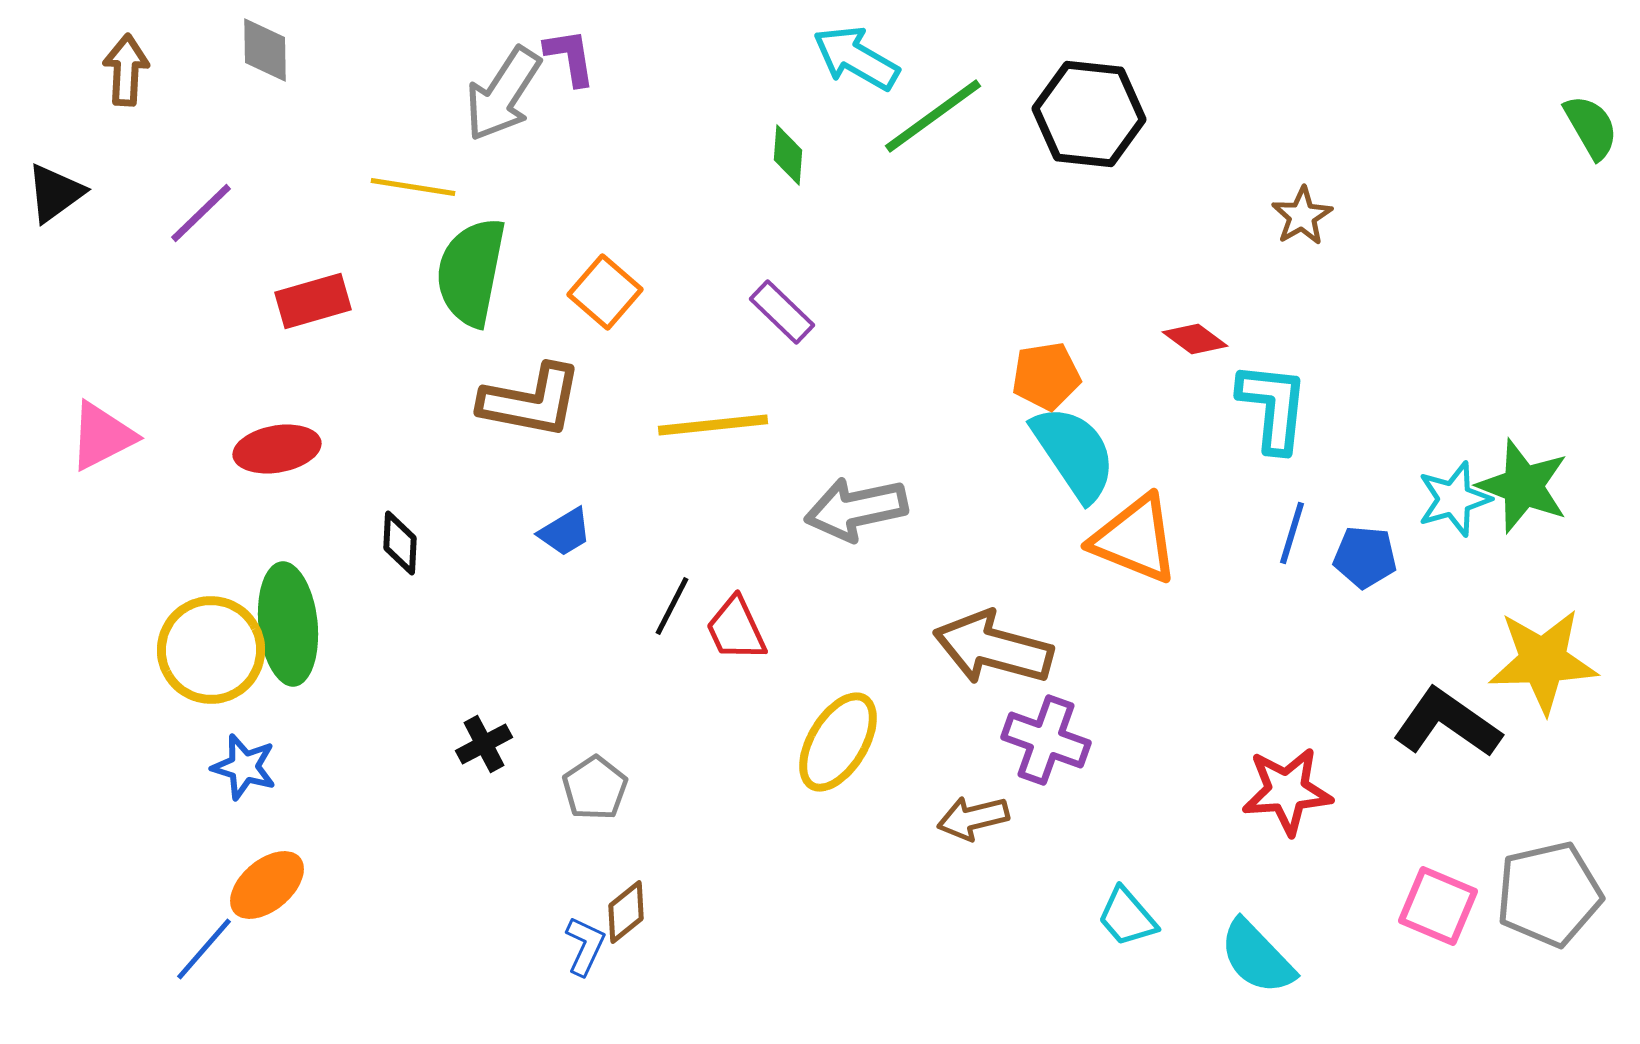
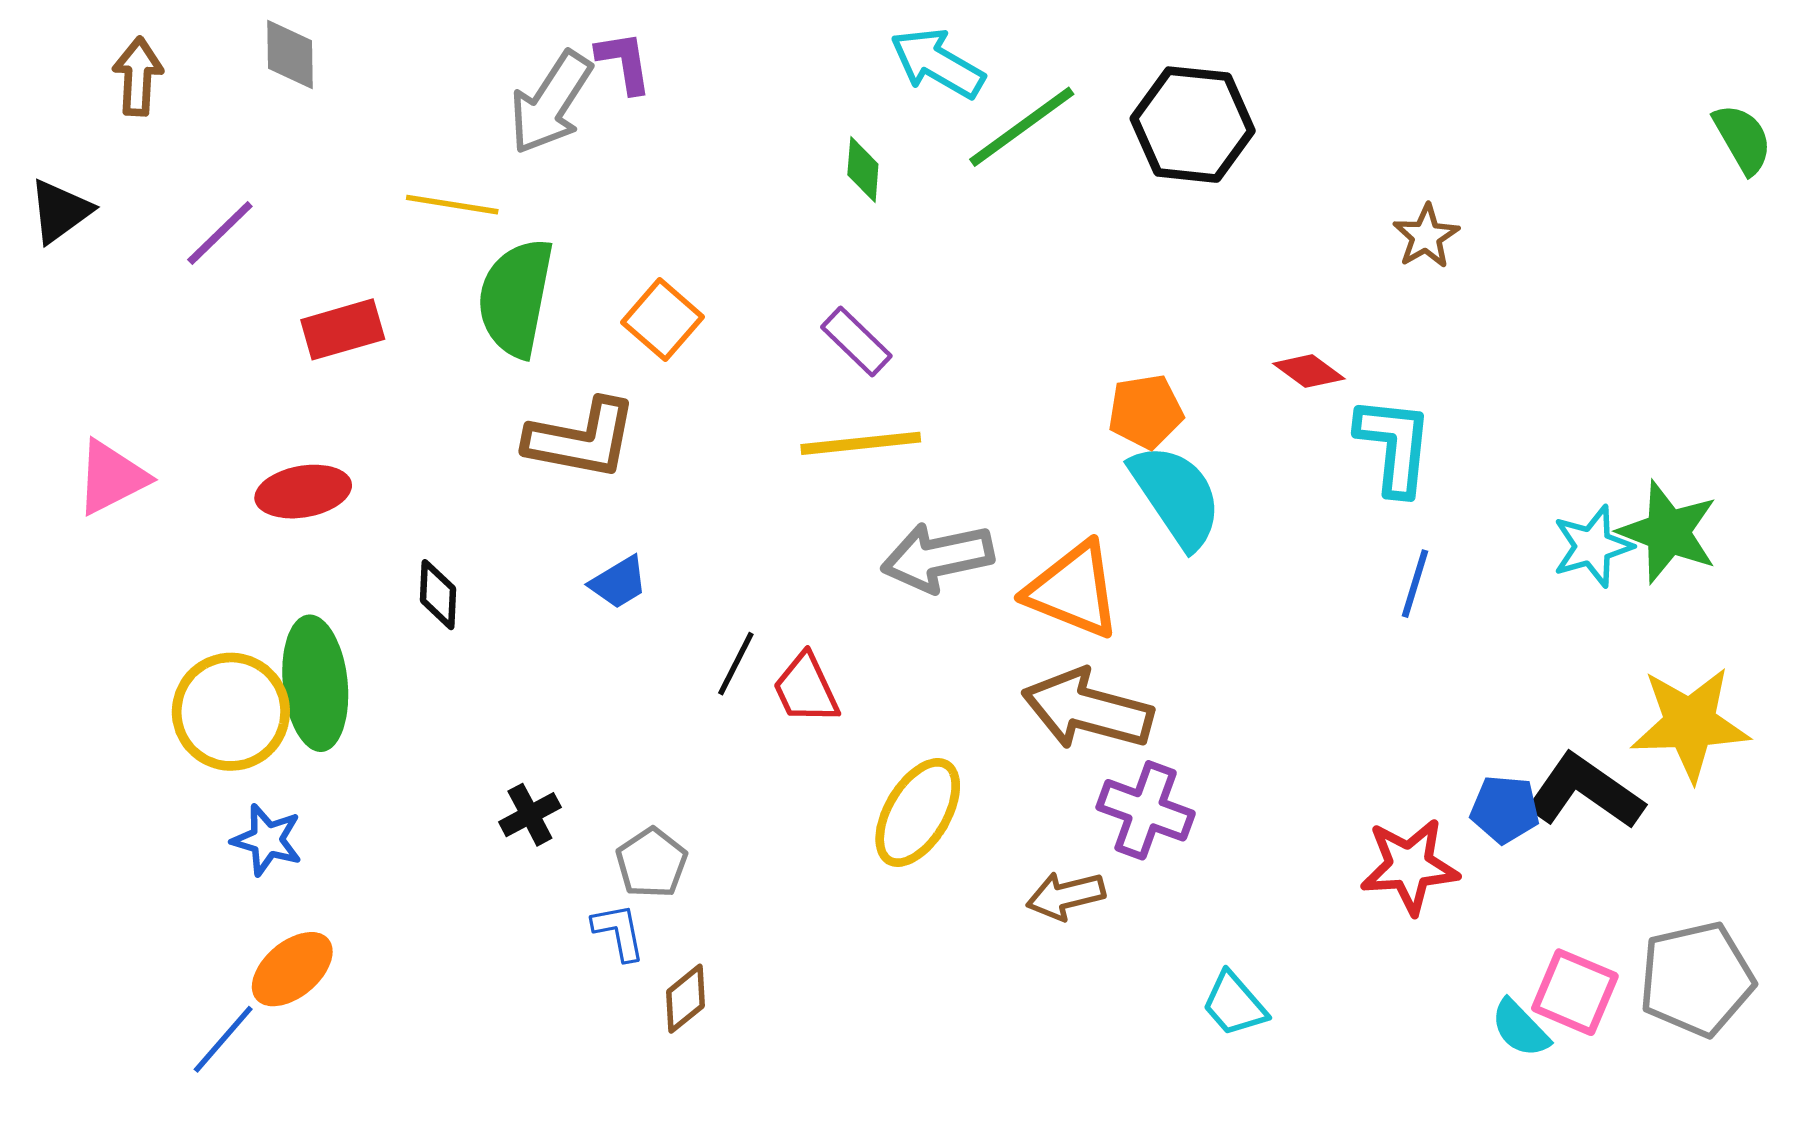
yellow line: (713, 425) -> (861, 443), moved
orange triangle: (1135, 539) -> (1073, 590), moved
blue pentagon: (1365, 557) -> (1505, 809), moved
blue L-shape: (585, 946) -> (619, 932), moved, turned -36
cyan semicircle: (1257, 957) -> (1520, 1028), moved, size x0.7

